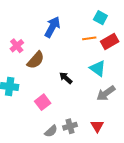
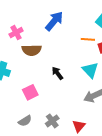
brown semicircle: (36, 60) -> (32, 50), turned 36
gray cross: (70, 126) -> (52, 121), turned -32
gray semicircle: (51, 131) -> (25, 121), moved

